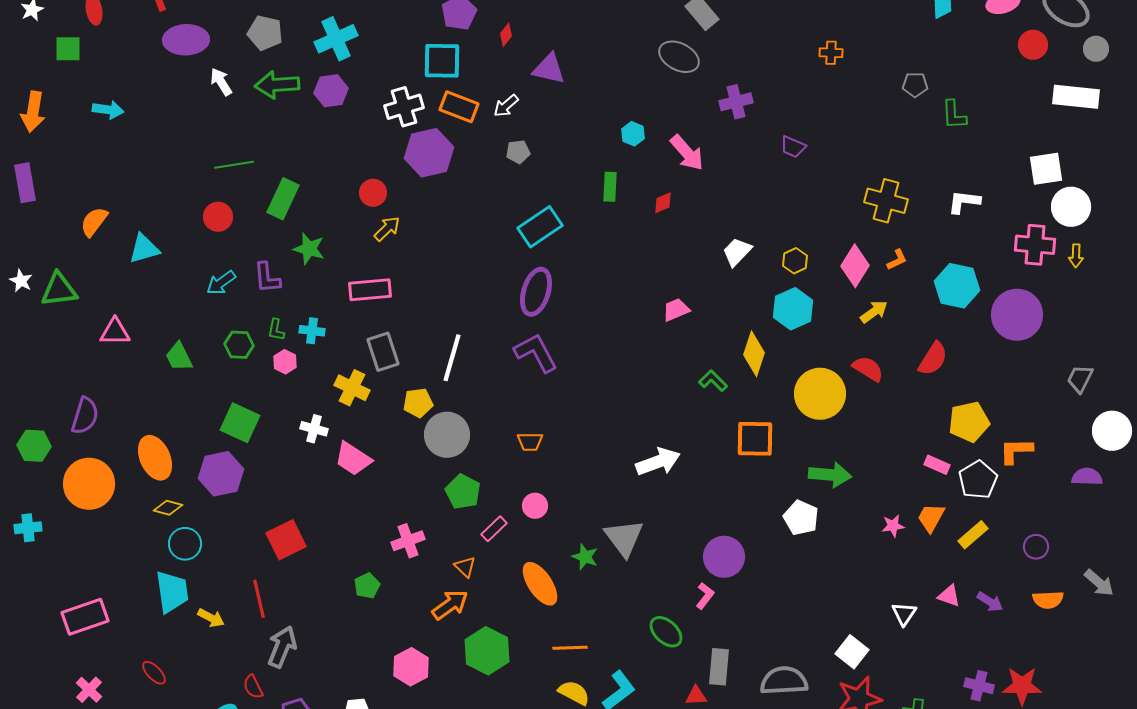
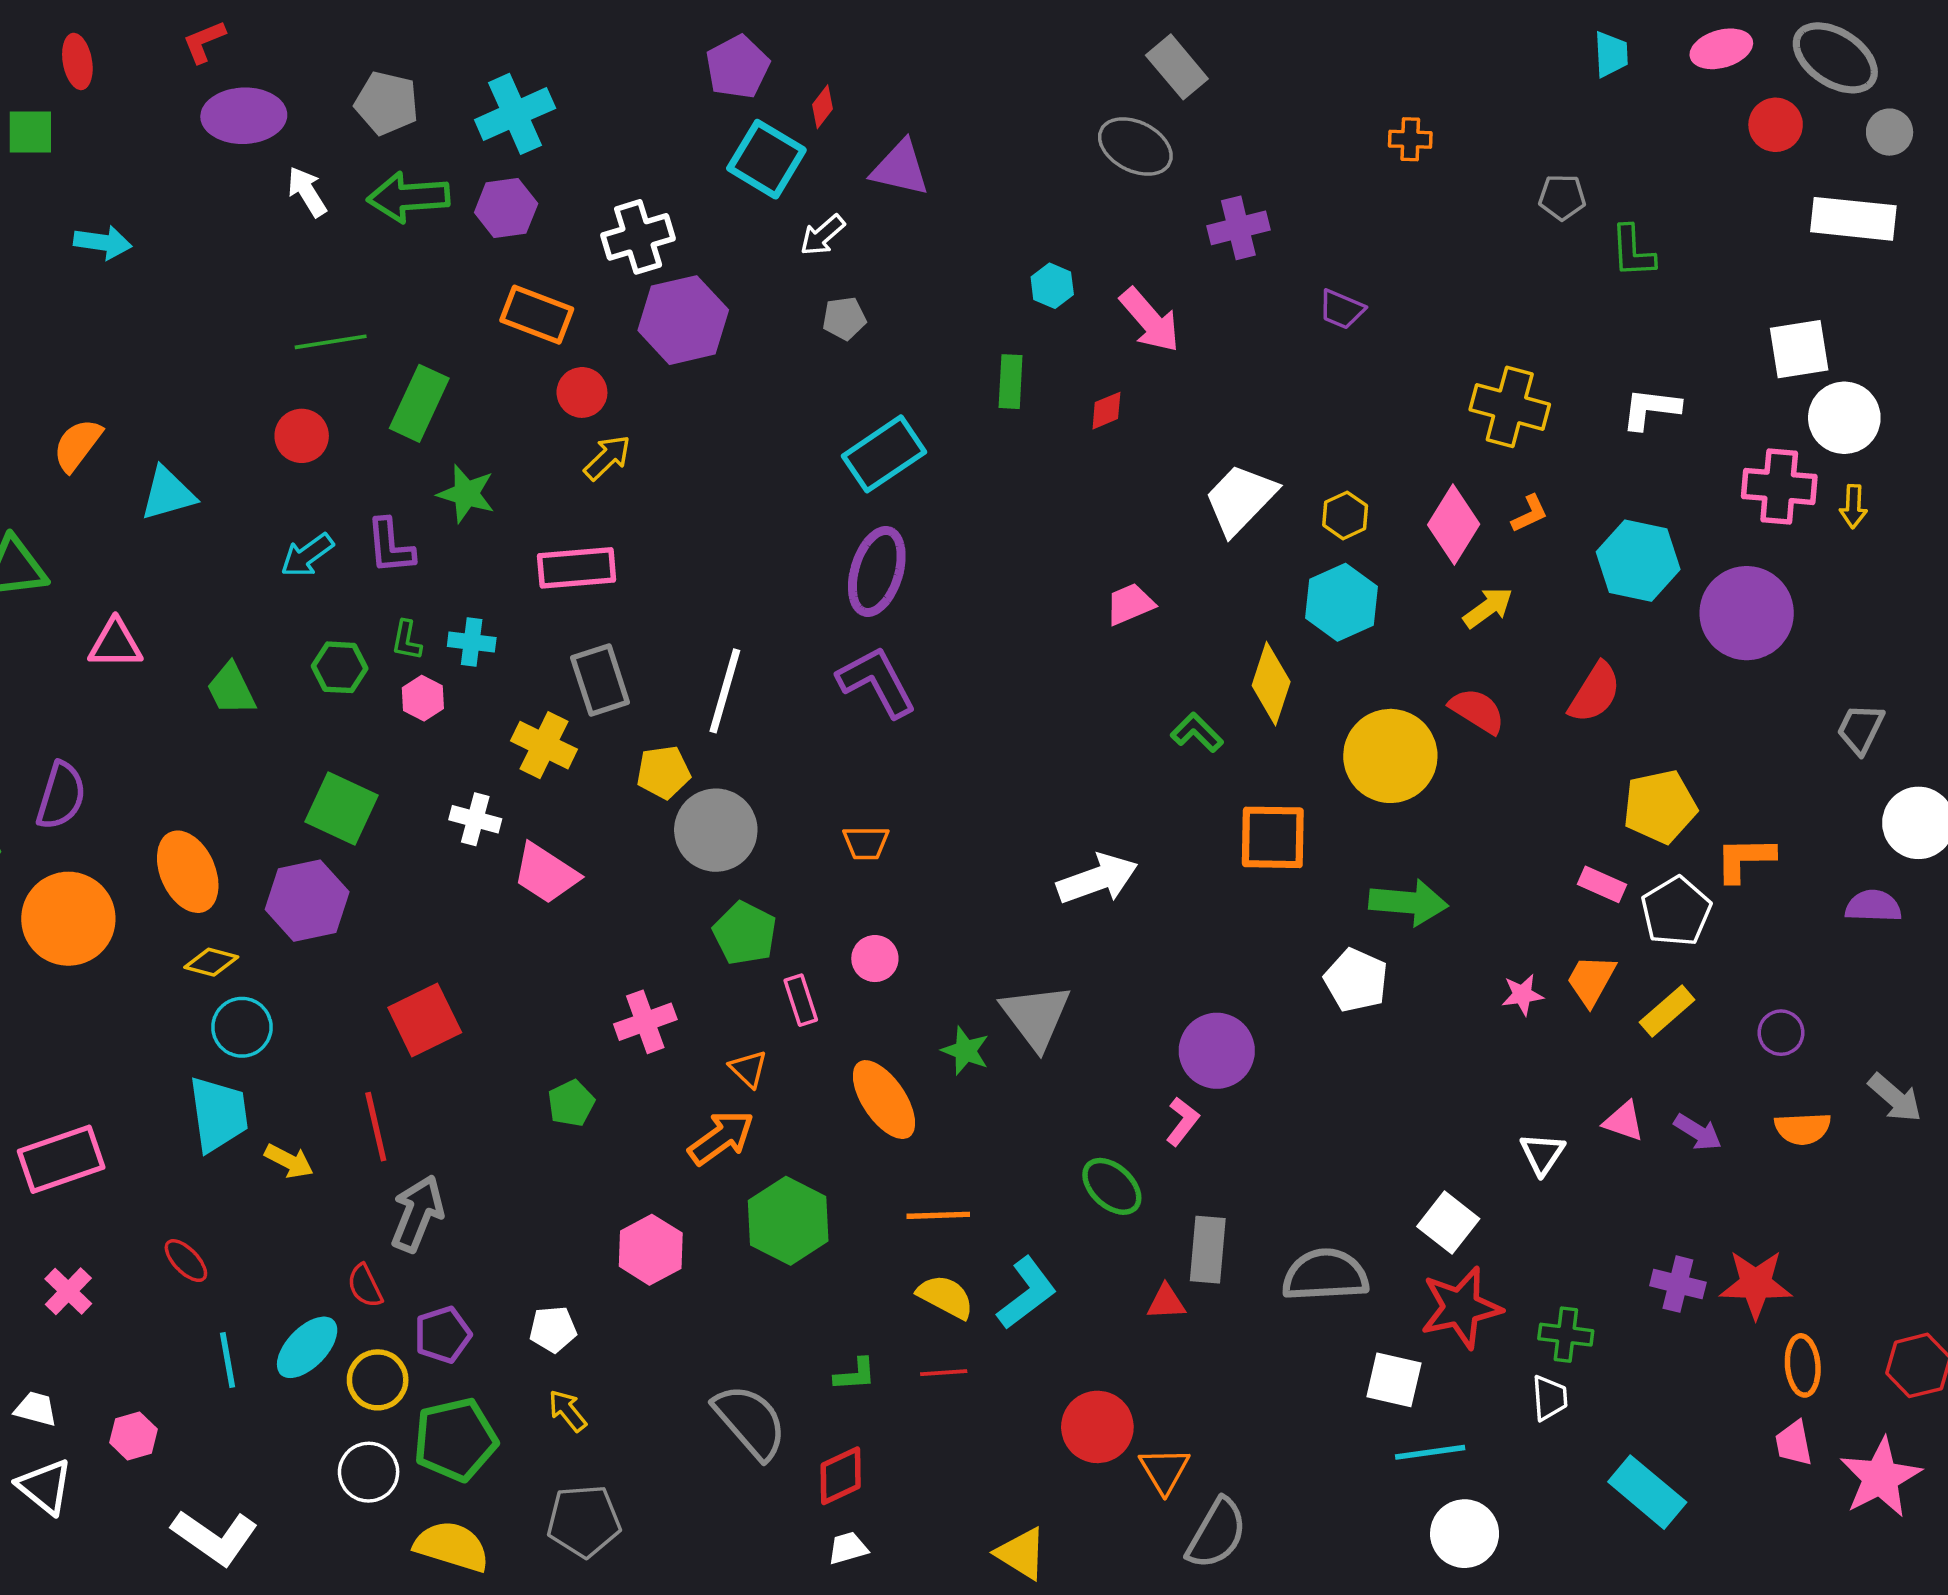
cyan square: (442, 61) -> (766, 159), moved, turned 30
orange rectangle: (459, 107) -> (537, 315), moved
white trapezoid: (737, 252) -> (1240, 499), size x1.4
pink rectangle: (494, 529) -> (801, 1000), turned -64

